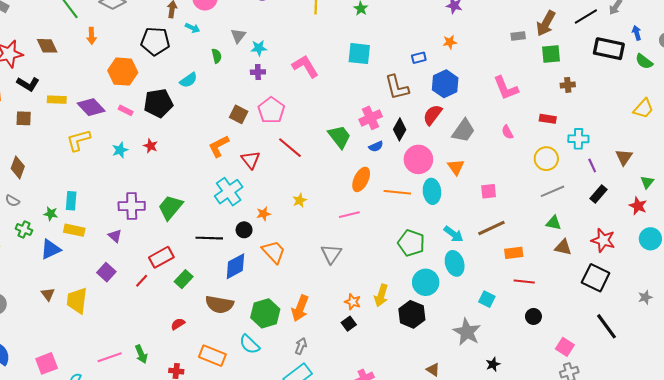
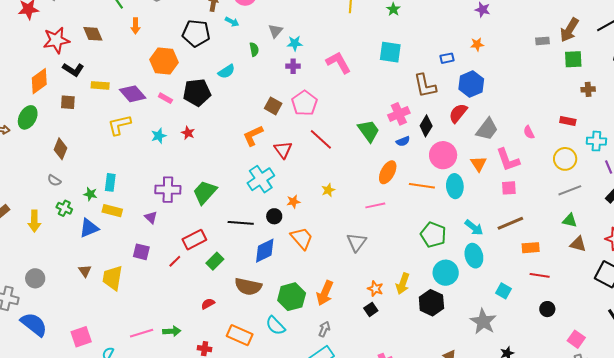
pink L-shape: (506, 88) -> (508, 160), moved
purple square: (106, 272) -> (141, 252), turned -30
green arrow: (141, 354) -> (172, 331), turned -72

